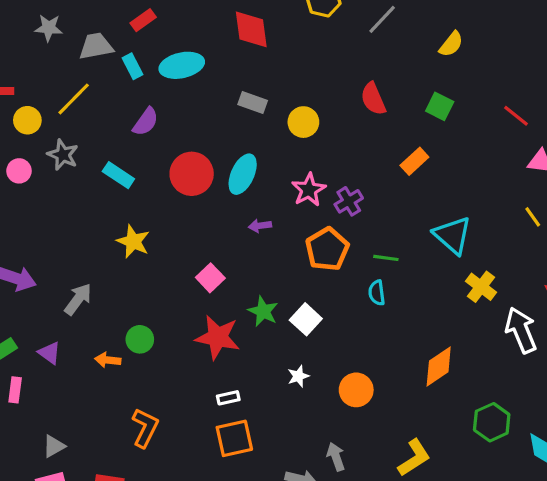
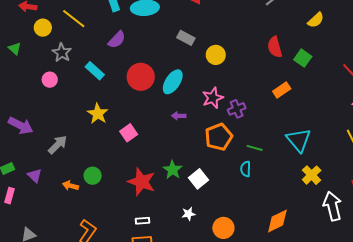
yellow line: (74, 99) -> (74, 19), turned 75
red semicircle: (373, 99) -> (275, 47), moved
pink circle: (19, 171) -> (50, 80), moved
pink square: (210, 278) -> (129, 133), moved

